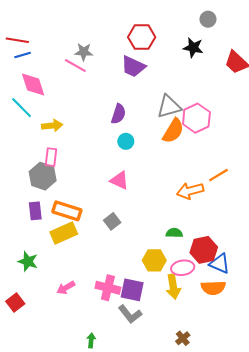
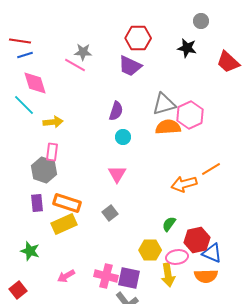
orange semicircle: (173, 131) -> (168, 127), turned -125
pink triangle: (120, 180) -> (117, 174), turned 36
green semicircle: (174, 233) -> (169, 224), turned -56

